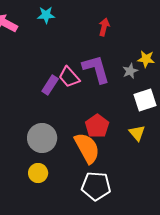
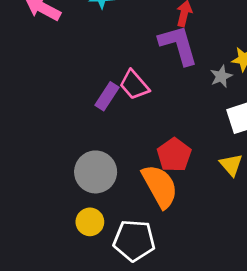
purple L-shape: (96, 69) -> (178, 45), moved
white pentagon: (96, 186) -> (134, 240), moved

